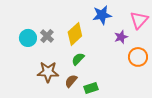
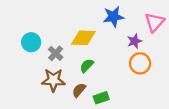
yellow diamond: (75, 34) -> (83, 38), turned 45
gray cross: (47, 36) -> (56, 53), moved
orange circle: (138, 57) -> (140, 63), moved

